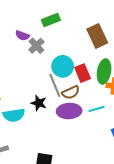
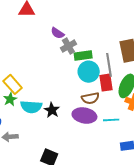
green rectangle: (51, 20) -> (83, 56), moved
gray line: (55, 85) -> (109, 65), moved
black star: (39, 103) -> (52, 110), moved

